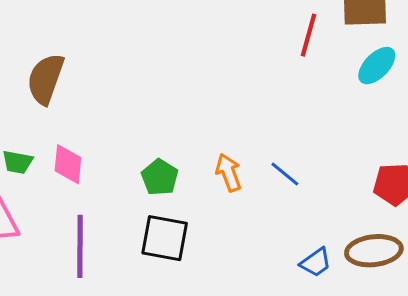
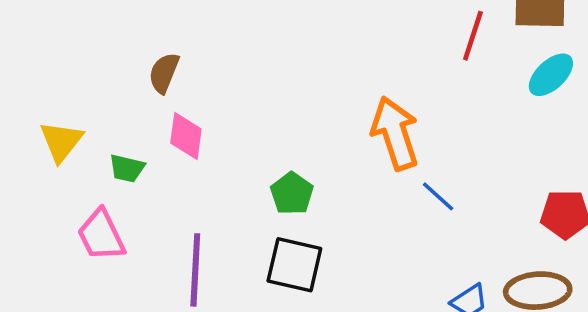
brown semicircle: (46, 79) -> (164, 73), size x0.7
pink diamond: (68, 164) -> (186, 136), moved
orange arrow: (229, 173) -> (395, 133), moved, size x1.6

